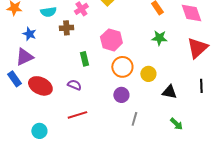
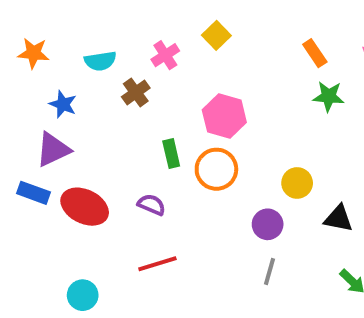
brown cross: (66, 28) -> (136, 92), turned -32
green star: (159, 38) -> (329, 96), moved
orange circle: (122, 67) -> (216, 169), moved
blue rectangle: (14, 79) -> (33, 193), turned -35
purple circle: (121, 95) -> (268, 224), moved

